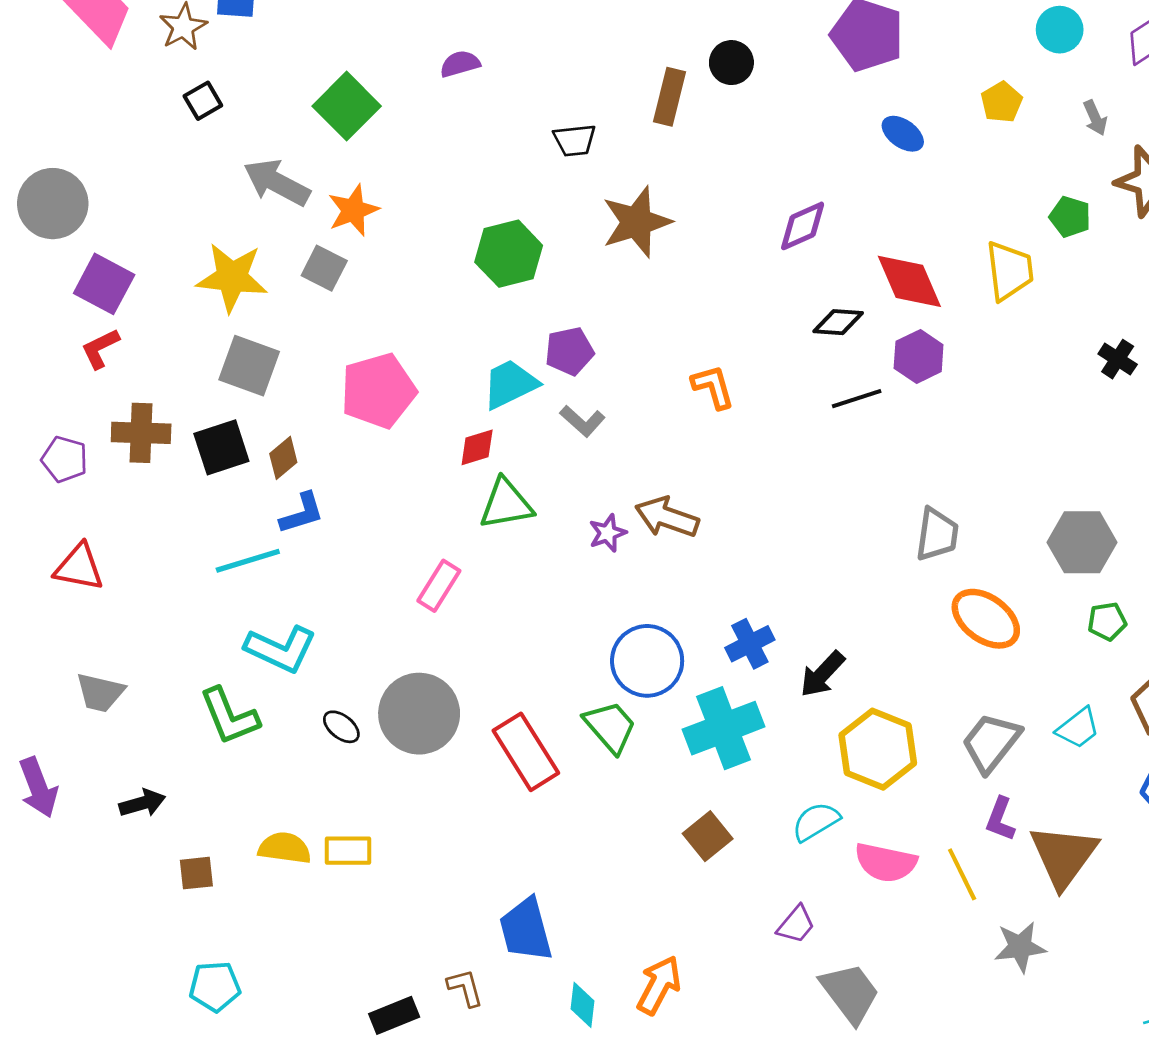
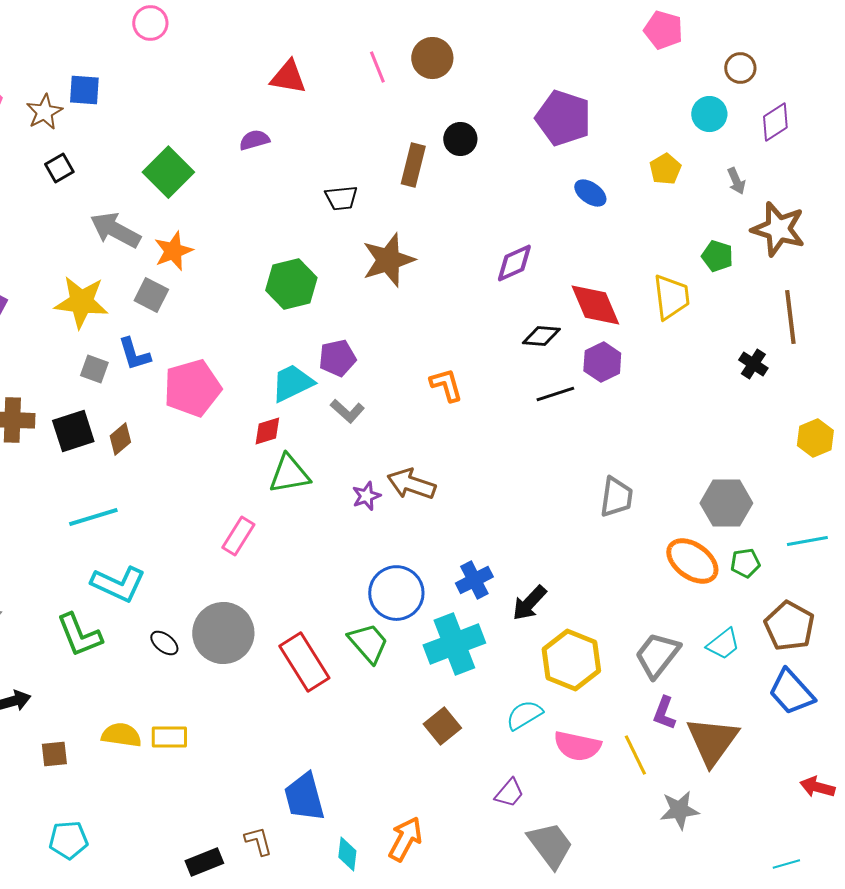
gray square: (249, 366) -> (94, 369), size x0.6
blue L-shape: (302, 513) -> (134, 354), moved, turned 90
orange ellipse: (986, 619) -> (692, 561), moved

